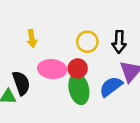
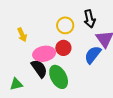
black semicircle: (21, 83) -> (39, 69), moved
green ellipse: (79, 89) -> (59, 77), moved

